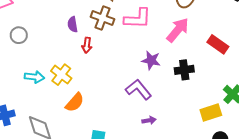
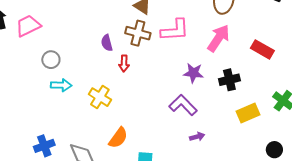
cyan arrow: (34, 77) -> (61, 85), moved
orange semicircle: (75, 102) -> (118, 138), moved
yellow rectangle: (211, 113) -> (248, 113), moved

